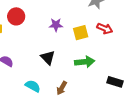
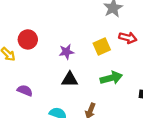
purple star: (56, 25) -> (66, 52), moved
black triangle: (48, 58) -> (70, 80), turned -35

